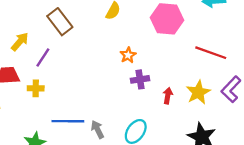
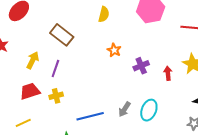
orange star: (128, 55) -> (114, 50), moved
gray arrow: (97, 129) -> (124, 109), moved, turned -105

